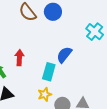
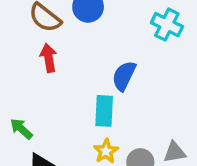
red arrow: (19, 58) -> (49, 58), moved

